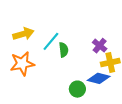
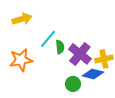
yellow arrow: (23, 34) -> (22, 19), moved
purple cross: (100, 46) -> (80, 54), moved, size x1.6

